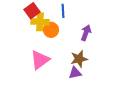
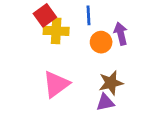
orange circle: (51, 30) -> (101, 42), moved
purple arrow: (86, 33) -> (121, 34), moved, turned -35

